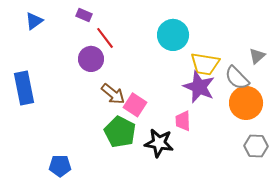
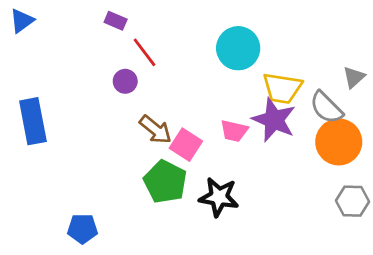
blue triangle: (34, 21) -> (22, 21), moved
purple circle: (91, 59) -> (125, 81), size x0.7
pink trapezoid: (183, 121) -> (234, 131), moved, turned -75

